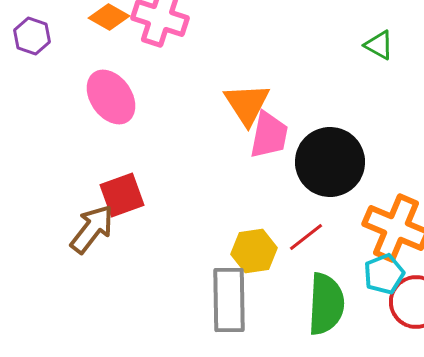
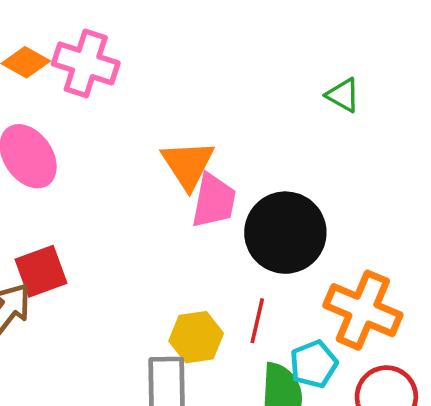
red line: (306, 237) -> (257, 321), turned -39
cyan pentagon: (384, 274) -> (314, 364), moved

